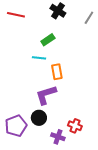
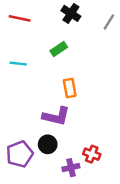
cyan line: (39, 58) -> (18, 64), moved
purple L-shape: (46, 95) -> (56, 116), turned -150
purple cross: (58, 137) -> (71, 168), turned -32

